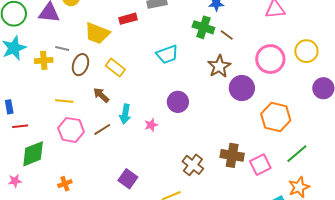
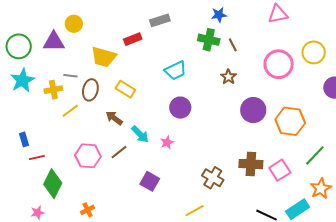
brown line: (227, 35) -> (233, 45), turned 32
brown star: (219, 66) -> (228, 77), size x0.7
purple circle: (242, 88) -> (253, 110), moved
yellow line: (64, 101) -> (70, 111), moved, turned -36
purple circle: (178, 102) -> (180, 108), moved
cyan arrow: (125, 114) -> (140, 134), turned -48
green diamond: (33, 154) -> (53, 184), turned -36
purple square: (128, 179) -> (150, 181), moved

